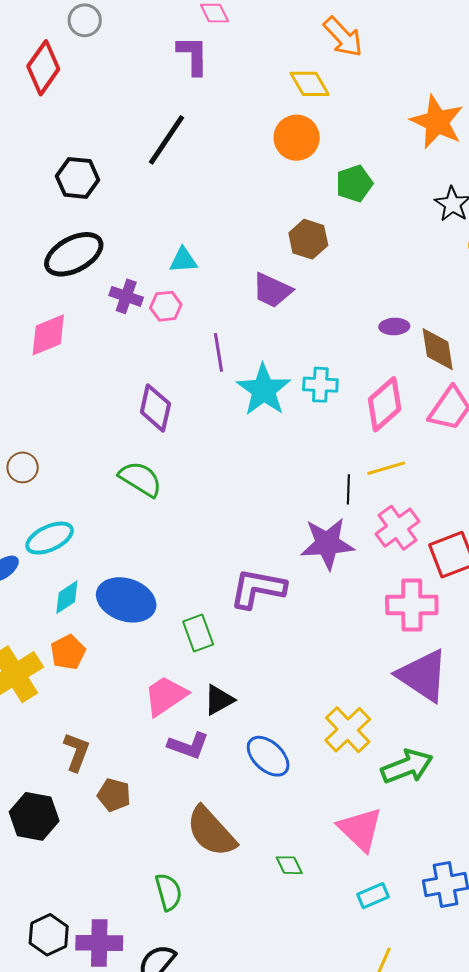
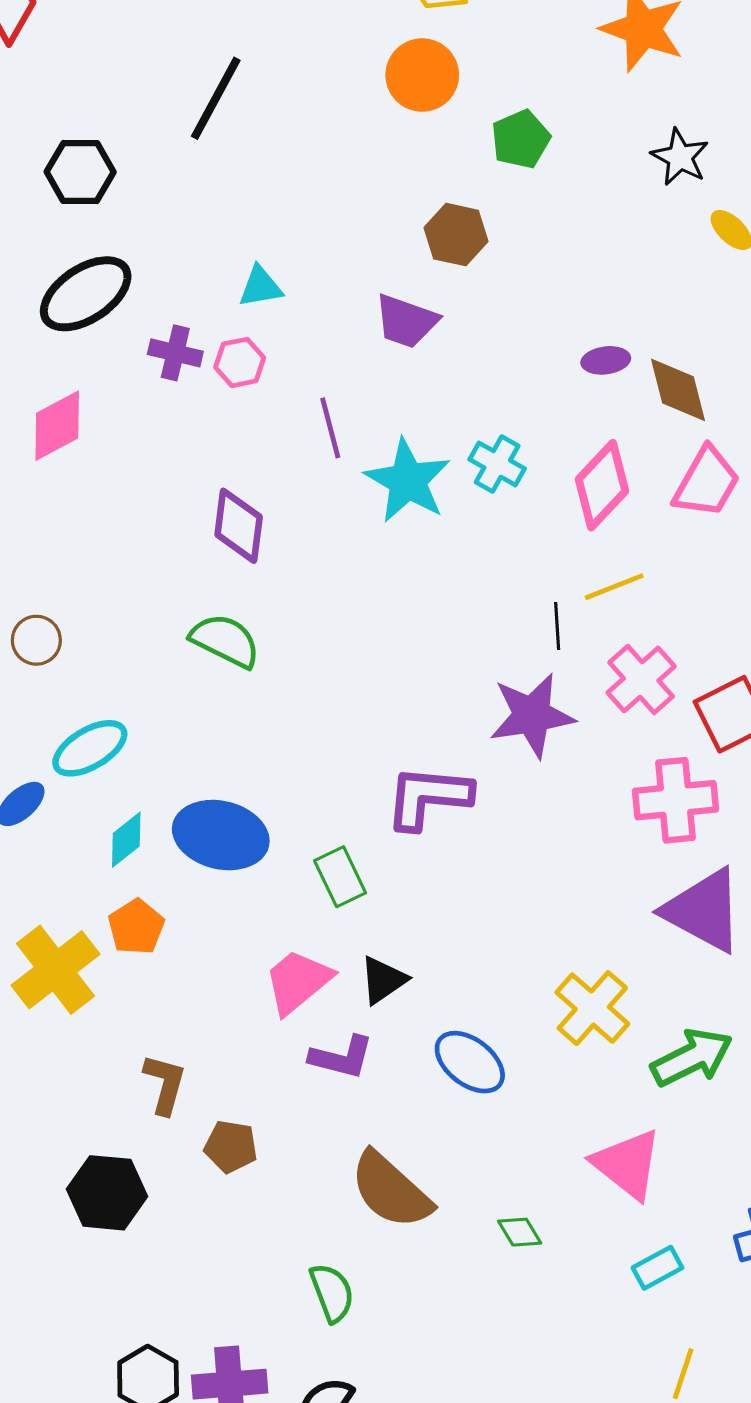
cyan cross: (320, 385) -> (497, 464), turned 32

